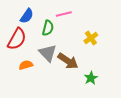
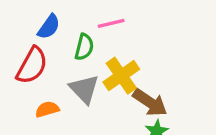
yellow cross: (91, 38) -> (121, 76), moved, size x1.5
brown arrow: (68, 61) -> (150, 103), moved

